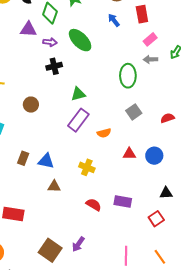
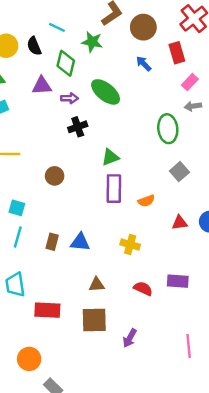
purple rectangle: (78, 120) -> (114, 189), turned -30
brown triangle: (54, 186) -> (97, 285), moved
brown square: (50, 250) -> (94, 320), moved, turned -30

